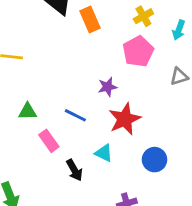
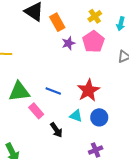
purple star: (108, 87) -> (68, 43), moved
green triangle: (28, 111) -> (19, 92), size x1.6
blue circle: (155, 160) -> (99, 117), moved

